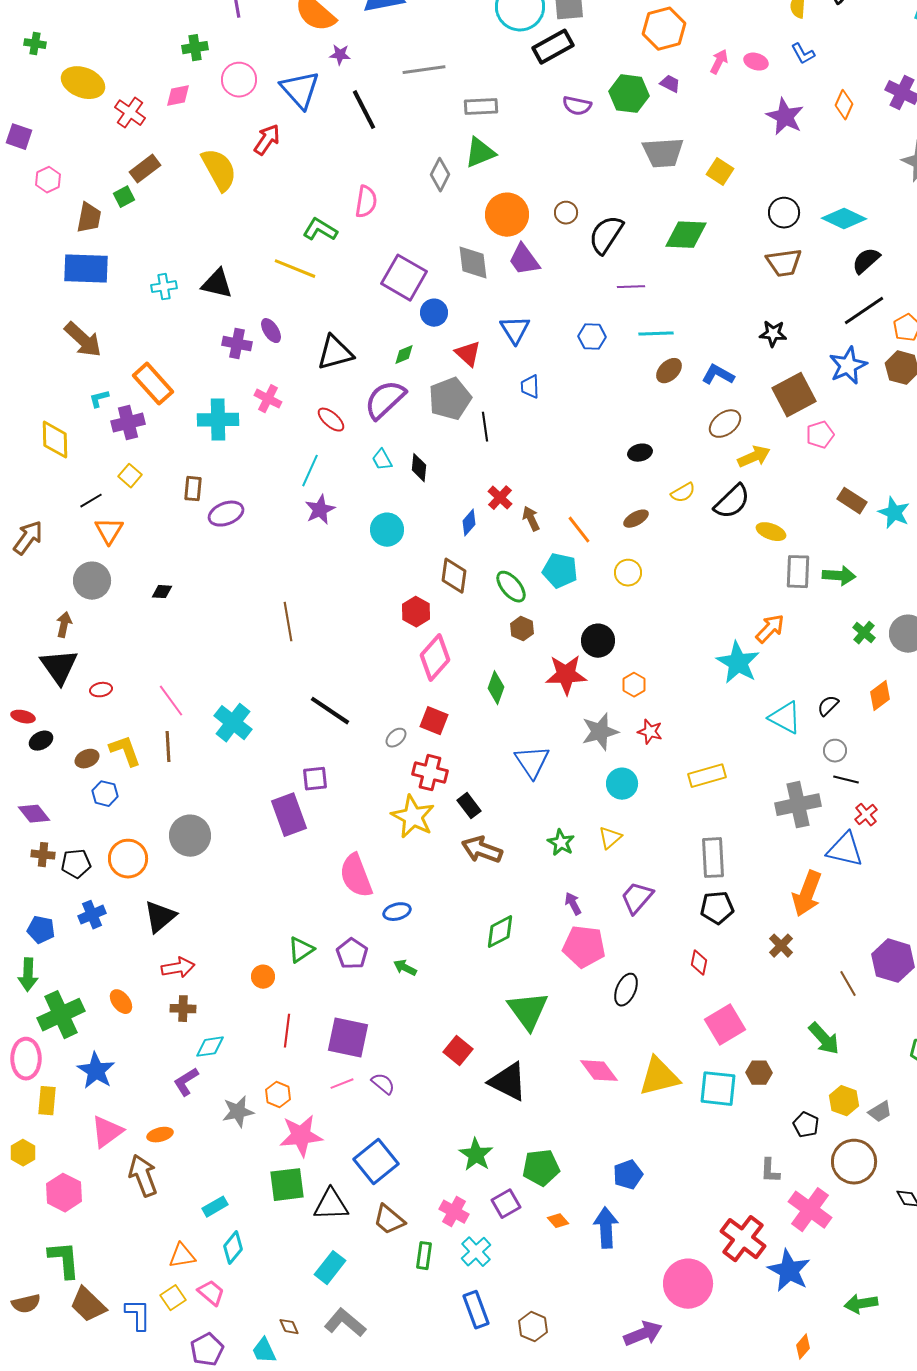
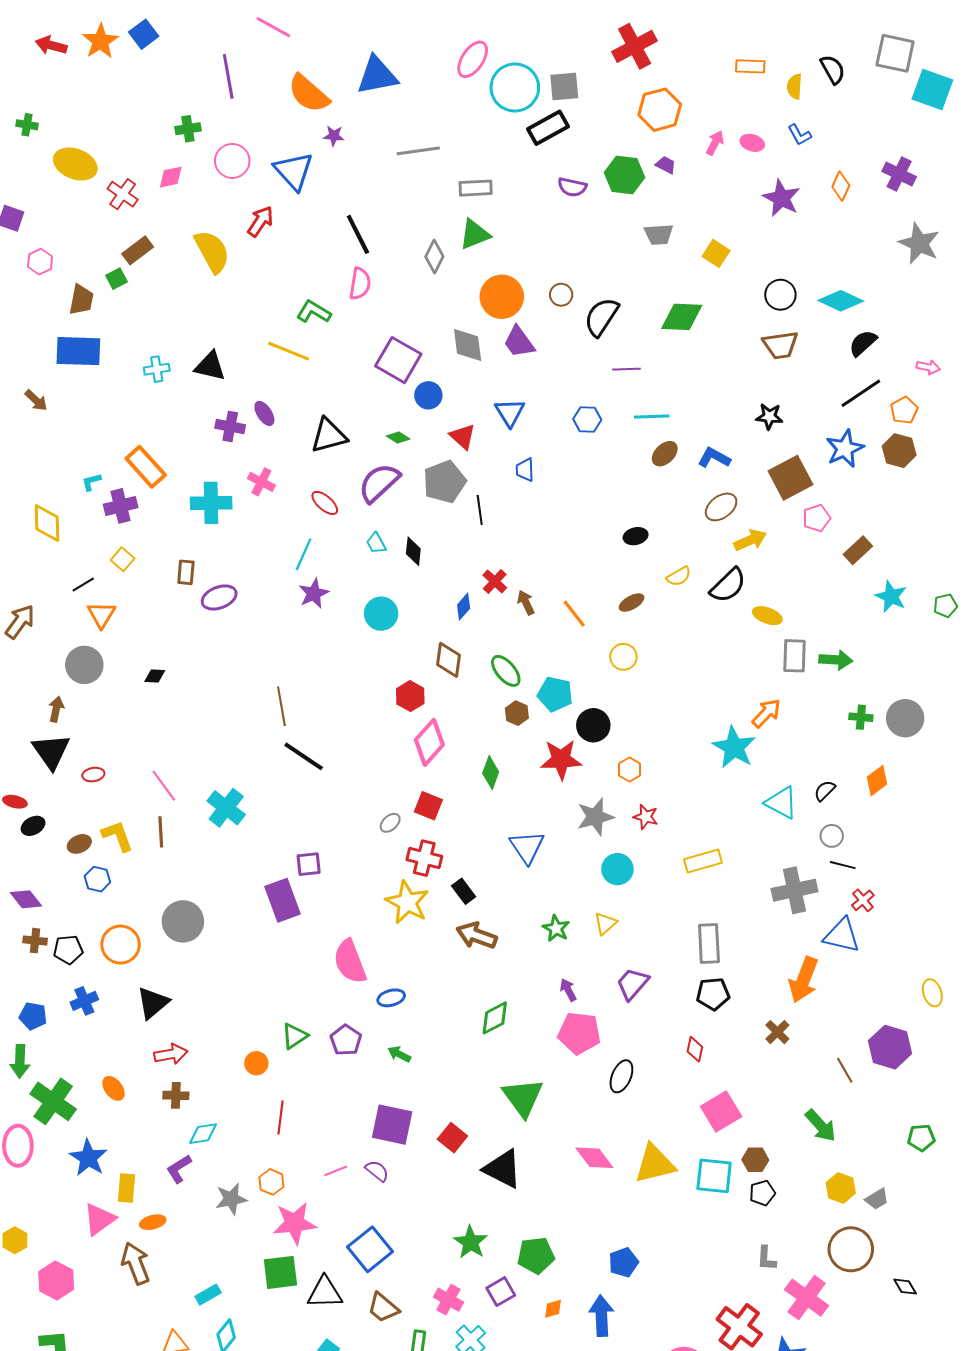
black line: (364, 110) -> (358, 234), moved
gray trapezoid: (663, 153) -> (659, 234), size x0.7
brown arrow: (83, 340) -> (36, 400), moved, size x0.6
green diamond: (404, 355) -> (398, 438), turned 55
brown rectangle: (852, 501) -> (858, 550), moved, turned -76
cyan pentagon: (560, 571) -> (555, 694), moved
green cross: (864, 633) -> (861, 717), turned -35
black line: (330, 711) -> (304, 756), moved
green cross: (61, 1015) -> (53, 1101), turned -30
purple square: (348, 1038) -> (392, 1125), moved
yellow rectangle: (47, 1101) -> (127, 1188), moved
black pentagon: (806, 1125) -> (762, 1193), moved, turned 30
orange diamond: (558, 1221) -> (553, 1309), turned -65

